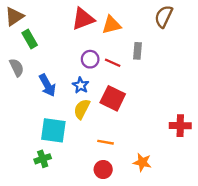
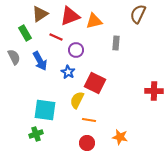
brown triangle: (14, 17) -> (40, 14), moved
red line: (113, 63) -> (56, 37), moved
blue arrow: (47, 85) -> (40, 61), moved
yellow semicircle: (82, 109) -> (77, 100), moved
red cross: (180, 126) -> (154, 91), moved

